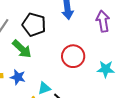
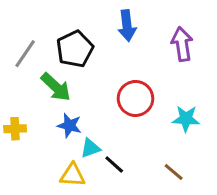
black pentagon: (34, 25) -> (75, 49), turned 30
blue star: (18, 77) -> (69, 125), moved

